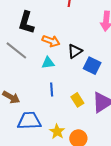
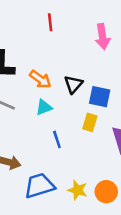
orange arrow: (51, 41) -> (40, 79), turned 30
yellow rectangle: (77, 100) -> (90, 122), moved, turned 64

